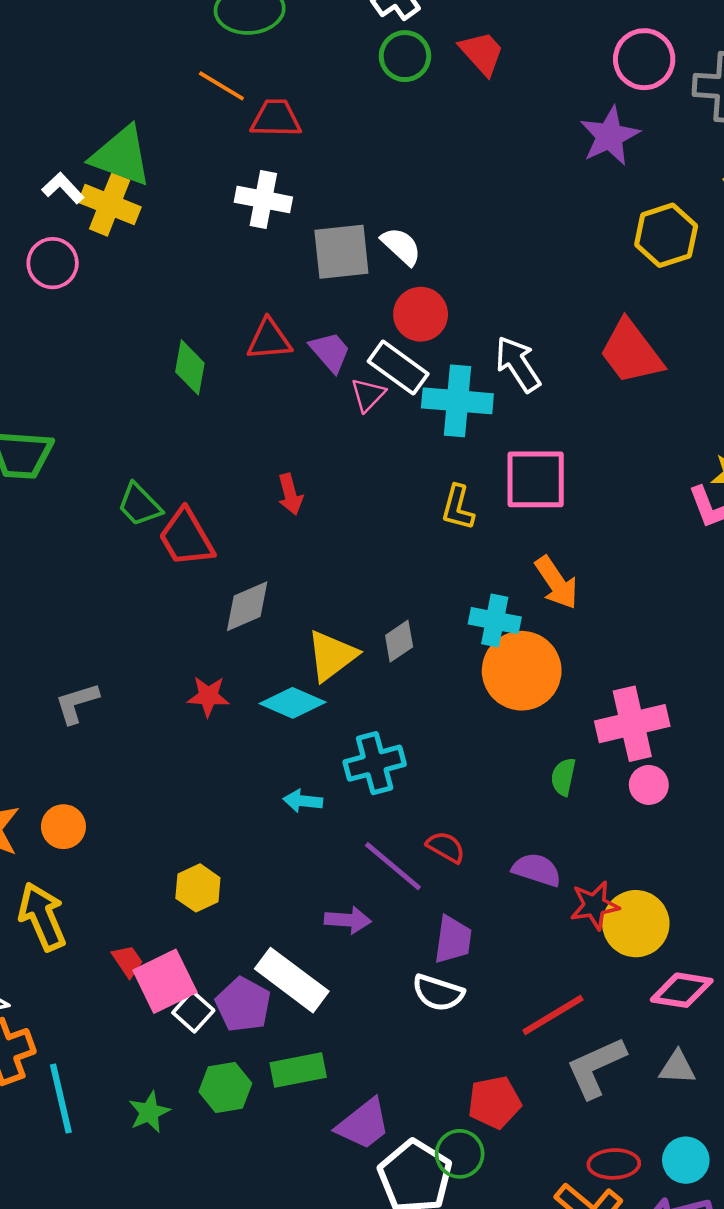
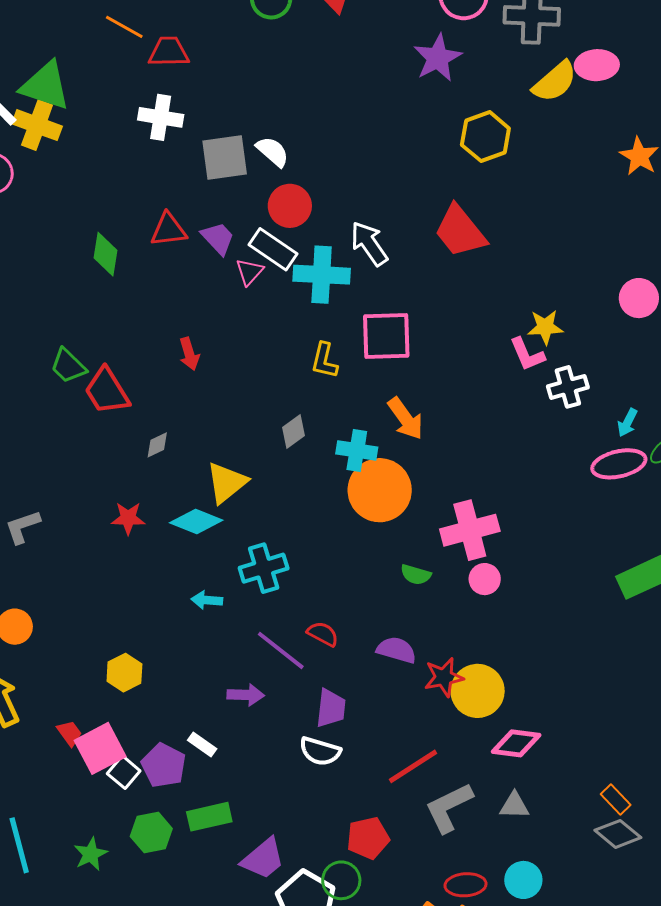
gray diamond: (247, 606) -> (157, 445), size x0.6
gray diamond: (399, 641) -> (293, 432), moved
green semicircle: (563, 777) -> (416, 575), turned -84
white rectangle: (292, 980) -> (202, 744), size x0.5

